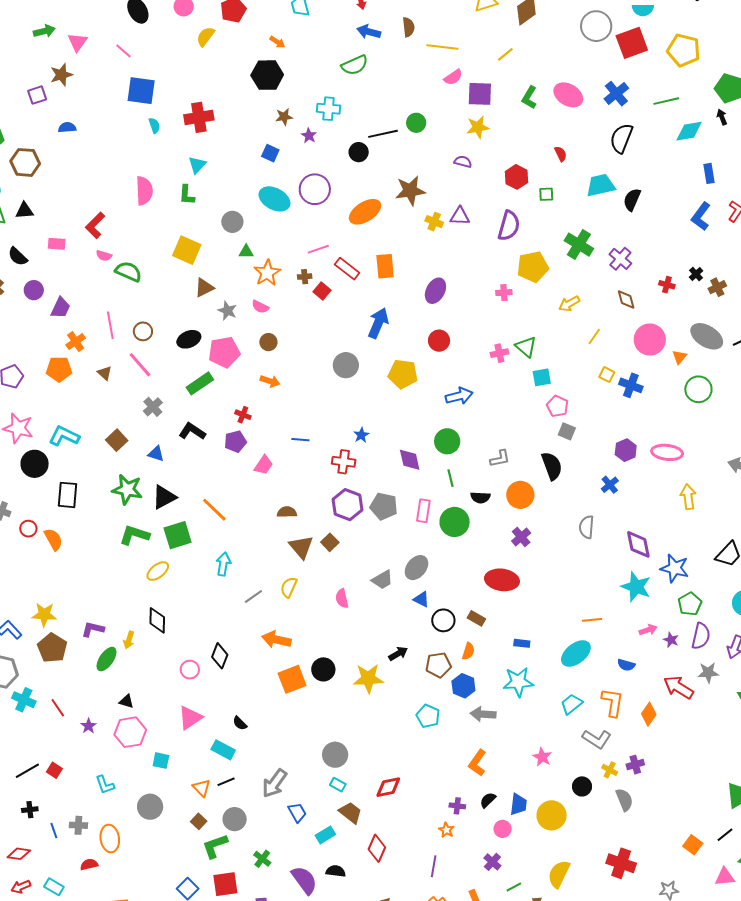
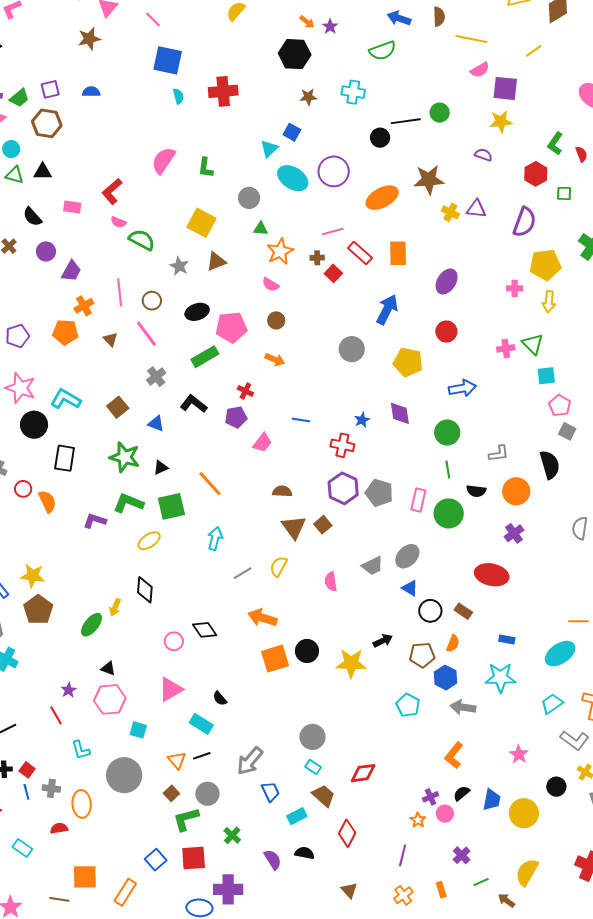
purple square: (37, 95) -> (50, 89), moved
green L-shape: (529, 97) -> (555, 144), moved
purple star: (309, 136) -> (330, 26), moved
cyan triangle: (197, 165) -> (269, 149), moved
pink semicircle: (144, 191) -> (163, 160), turned -148
yellow arrow: (569, 304) -> (549, 302), moved, turned -60
gray star: (227, 311) -> (179, 266), moved
purple diamond: (410, 460) -> (400, 413), moved
black triangle: (164, 497) -> (161, 468), size x0.6
purple L-shape: (93, 629) -> (95, 521), moved
black diamond: (220, 656) -> (205, 630), turned -60
red line: (58, 708) -> (56, 715), moved
red square: (54, 770) -> (27, 770), moved
purple cross: (457, 806) -> (431, 797), turned -35
gray circle: (150, 807) -> (124, 775), size x1.4
pink circle: (503, 829) -> (445, 814), moved
purple semicircle: (304, 880) -> (273, 860), size x0.7

